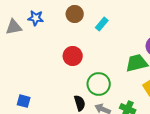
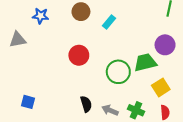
gray triangle: (14, 27) -> (18, 40), moved
green circle: (99, 84) -> (118, 72), moved

